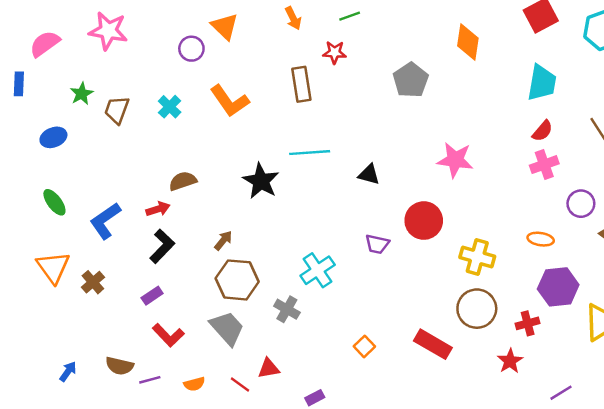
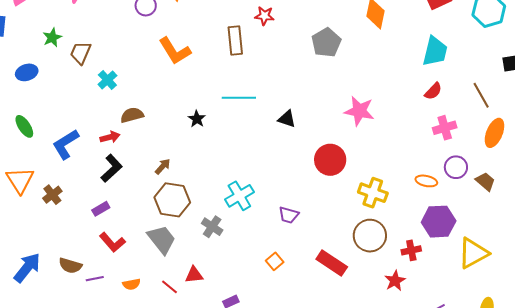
cyan cross: (170, 107) -> (107, 80), moved
pink cross: (544, 165) -> (445, 128), moved
black star: (261, 181) -> (197, 119), size x0.6
purple circle: (581, 204) -> (456, 167), moved
purple trapezoid: (377, 244) -> (289, 215), moved
blue arrow: (68, 372) -> (27, 268), size x1.8

